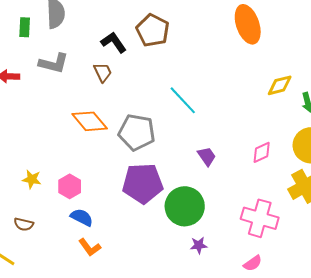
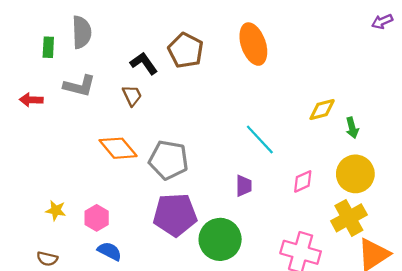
orange ellipse: (248, 24) -> (253, 44), moved
cyan line: (183, 100) -> (260, 140), moved
purple trapezoid: (207, 156) -> (244, 186), turned 35

